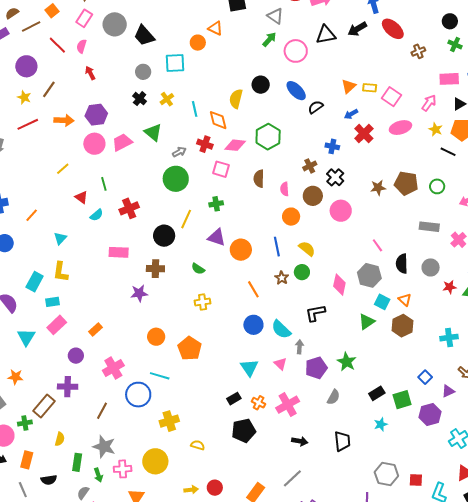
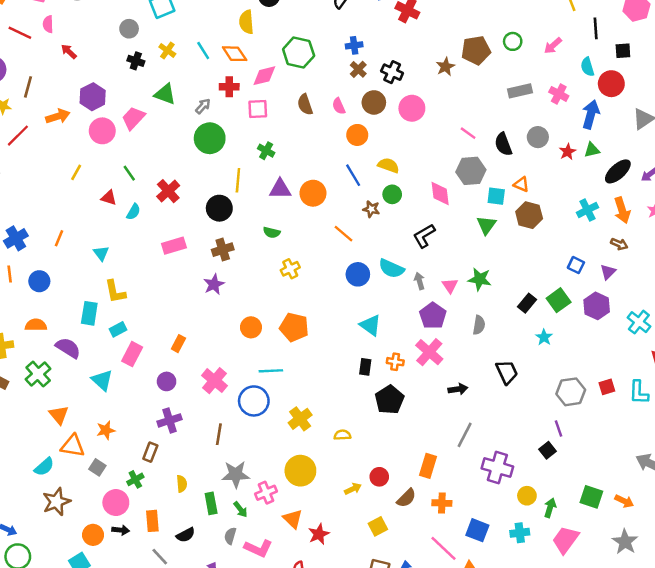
blue cross: (332, 146) -> (354, 45), moved
green cross: (216, 204) -> (266, 151), turned -32
pink triangle: (280, 364) -> (450, 286), moved, turned 32
purple pentagon: (316, 368) -> (433, 316), moved
black rectangle: (234, 399) -> (365, 367), turned -32
brown rectangle: (44, 406) -> (150, 452), size x0.7

